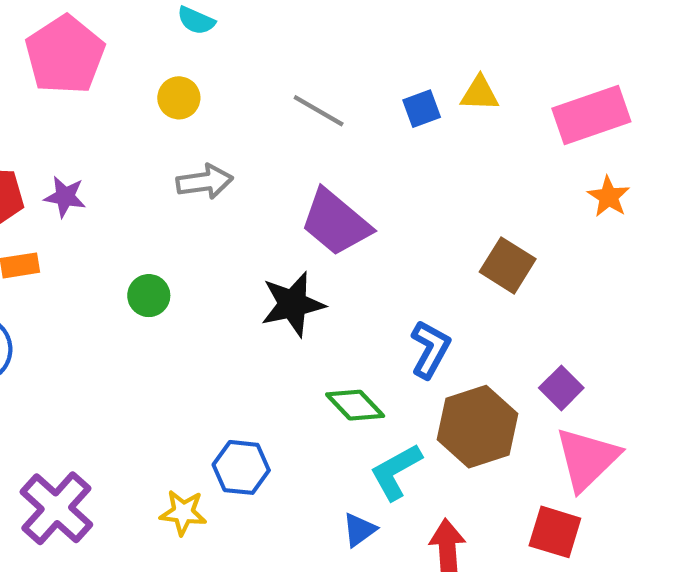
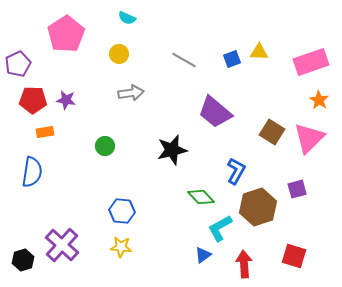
purple trapezoid: (336, 222) -> (215, 112), moved
purple square: (561, 388) -> (297, 189), turned 30
pink triangle: (587, 459) -> (309, 138), moved
blue hexagon: (241, 467) -> (122, 211), moved

